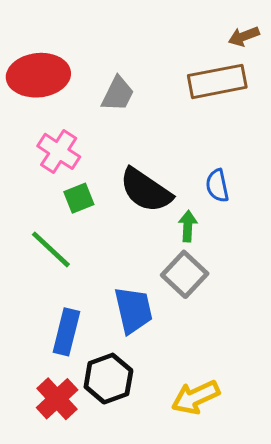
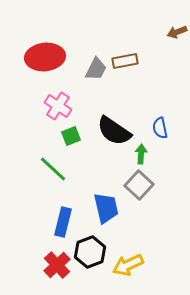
brown rectangle: (217, 81) -> (125, 61), moved, size x0.7
yellow arrow: (196, 397) -> (128, 265), moved

